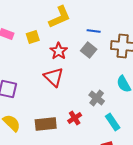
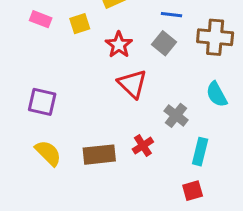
red triangle: (54, 77) -> (132, 84), moved
cyan rectangle: (113, 122) -> (200, 152), turned 48

